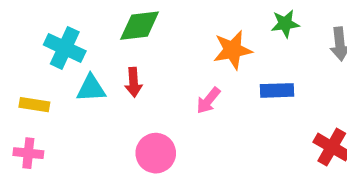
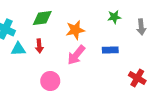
orange star: (233, 50) -> (75, 30), moved
pink arrow: (208, 101) -> (76, 55), size x1.5

